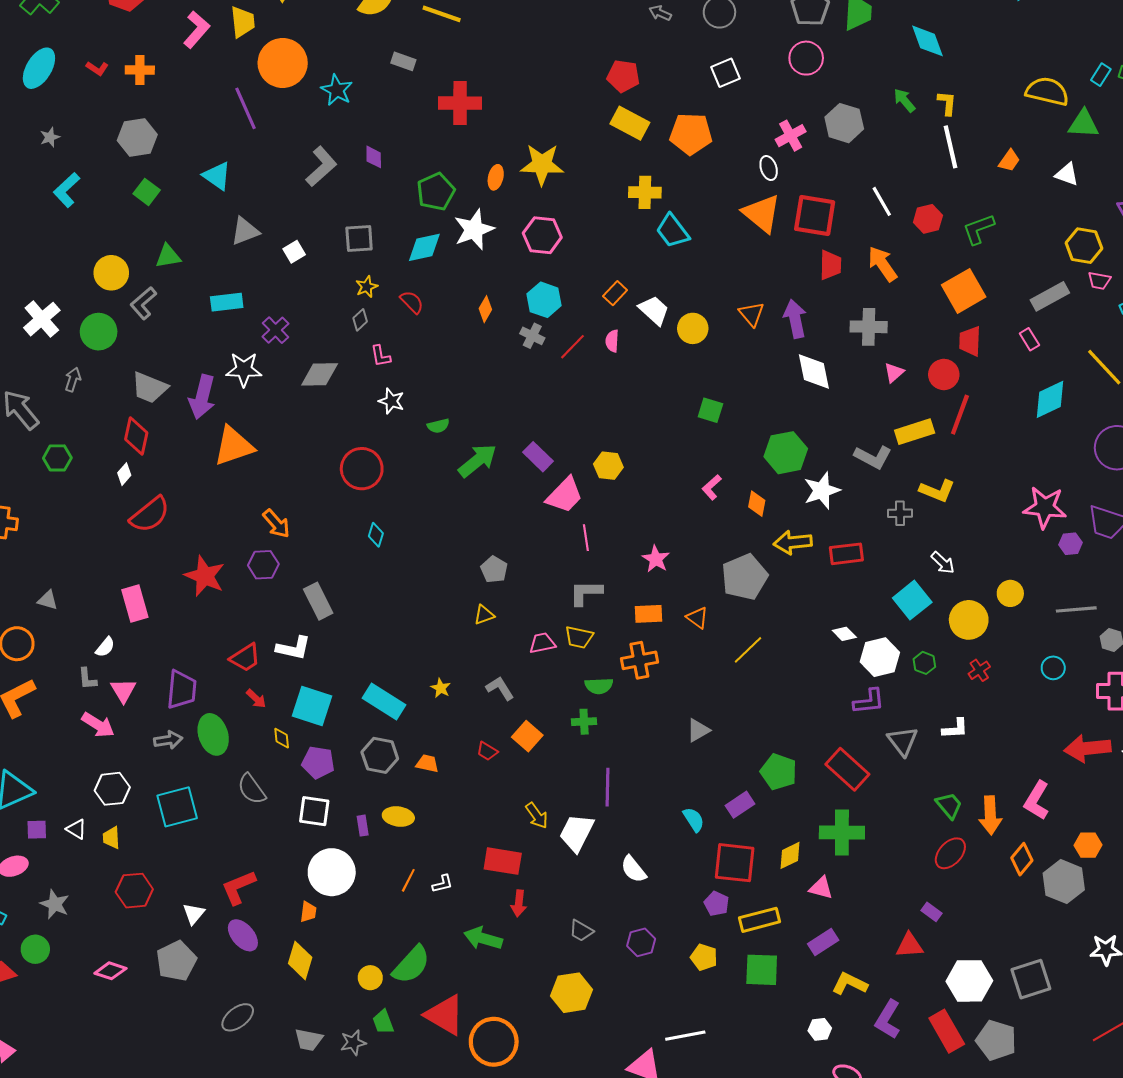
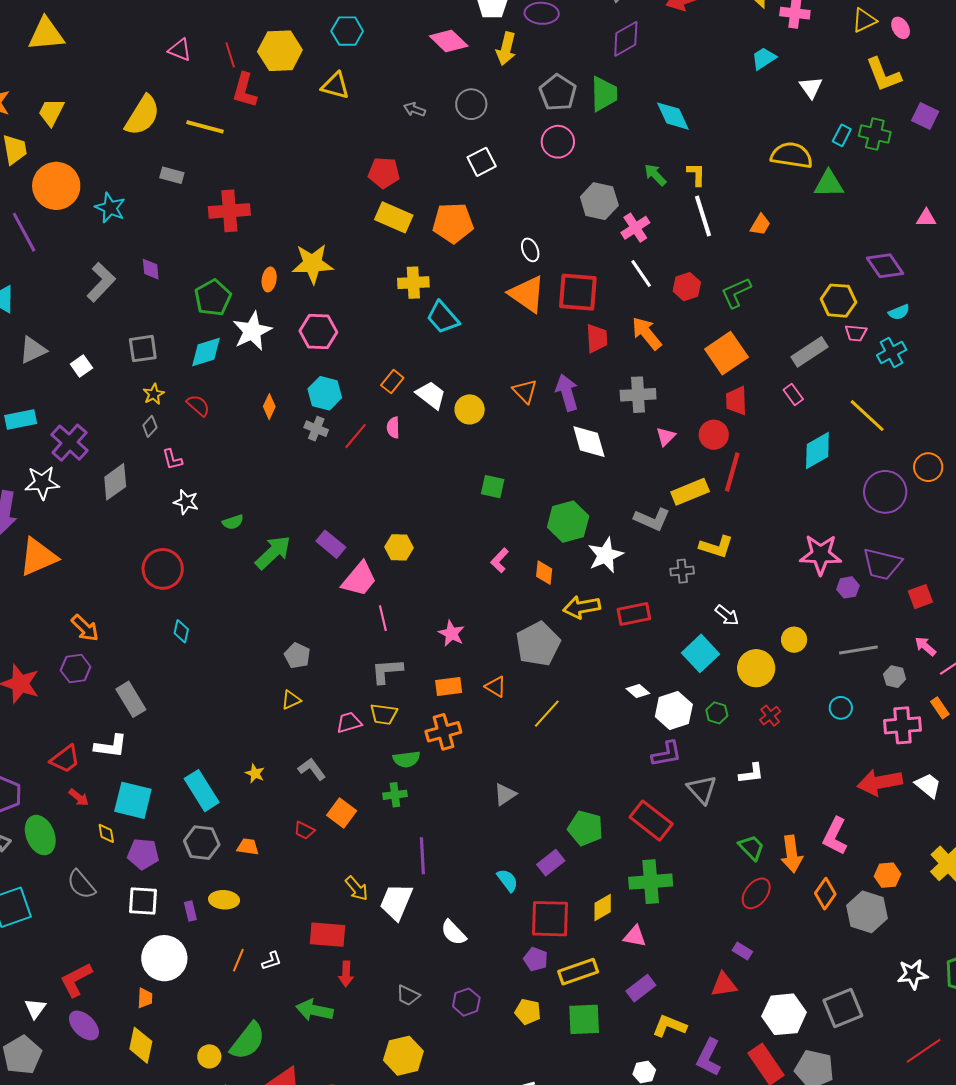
pink cross: (791, 136) -> (635, 228), moved
white triangle: (1067, 174) -> (811, 88), moved, turned 40
purple cross: (275, 330) -> (70, 443), size x1.4
gray diamond: (320, 374) -> (115, 482), turned -30
cyan rectangle: (384, 701) -> (202, 791), turned 30

